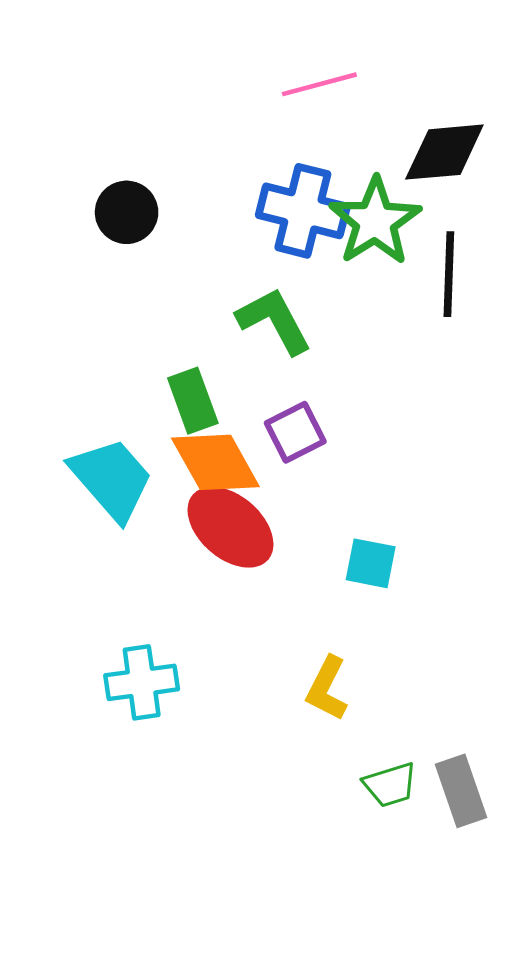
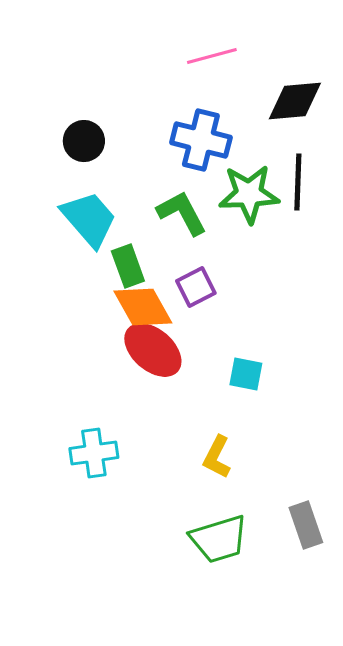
green star: (375, 221) -> (249, 194), moved, turned 30
cyan trapezoid: (111, 479) -> (89, 219), moved
green trapezoid: (390, 785) -> (219, 539), moved, size x1.6

